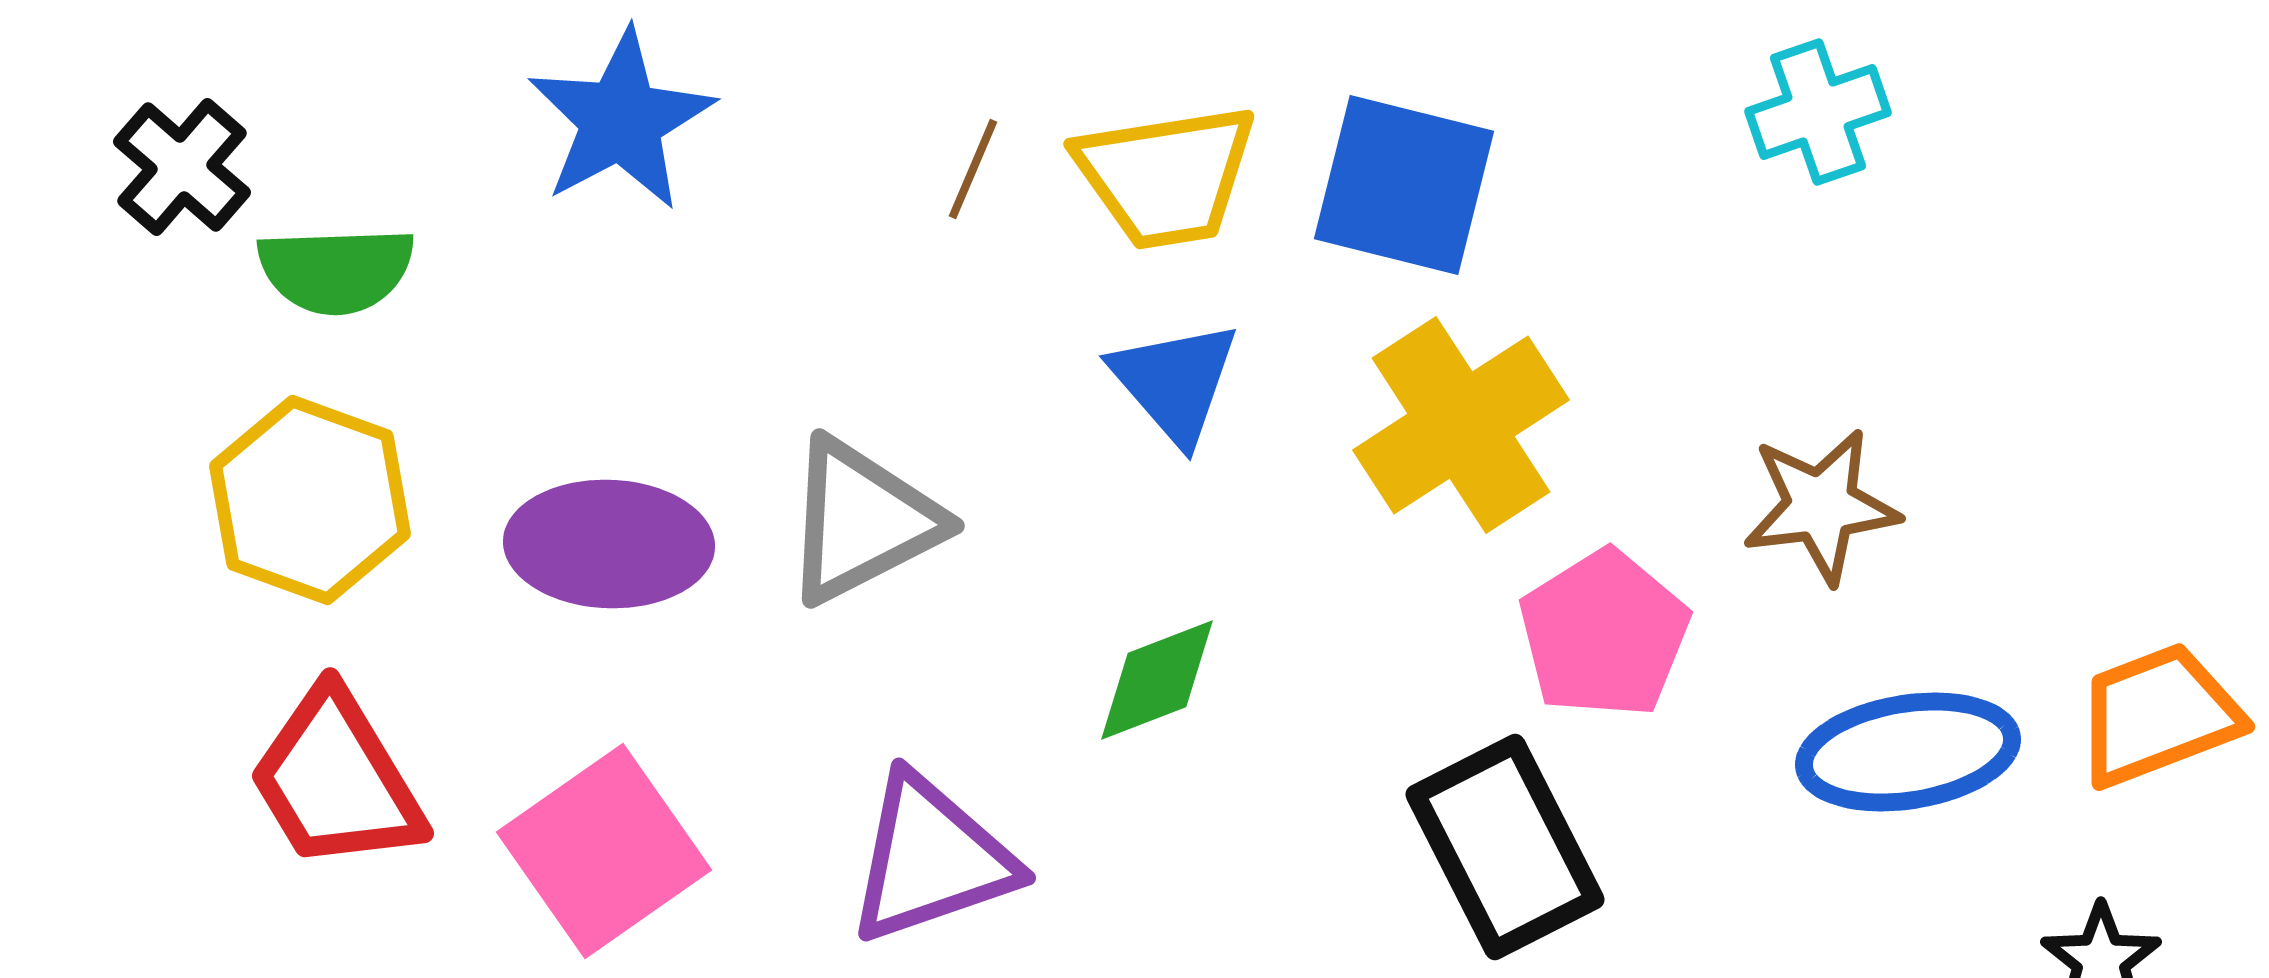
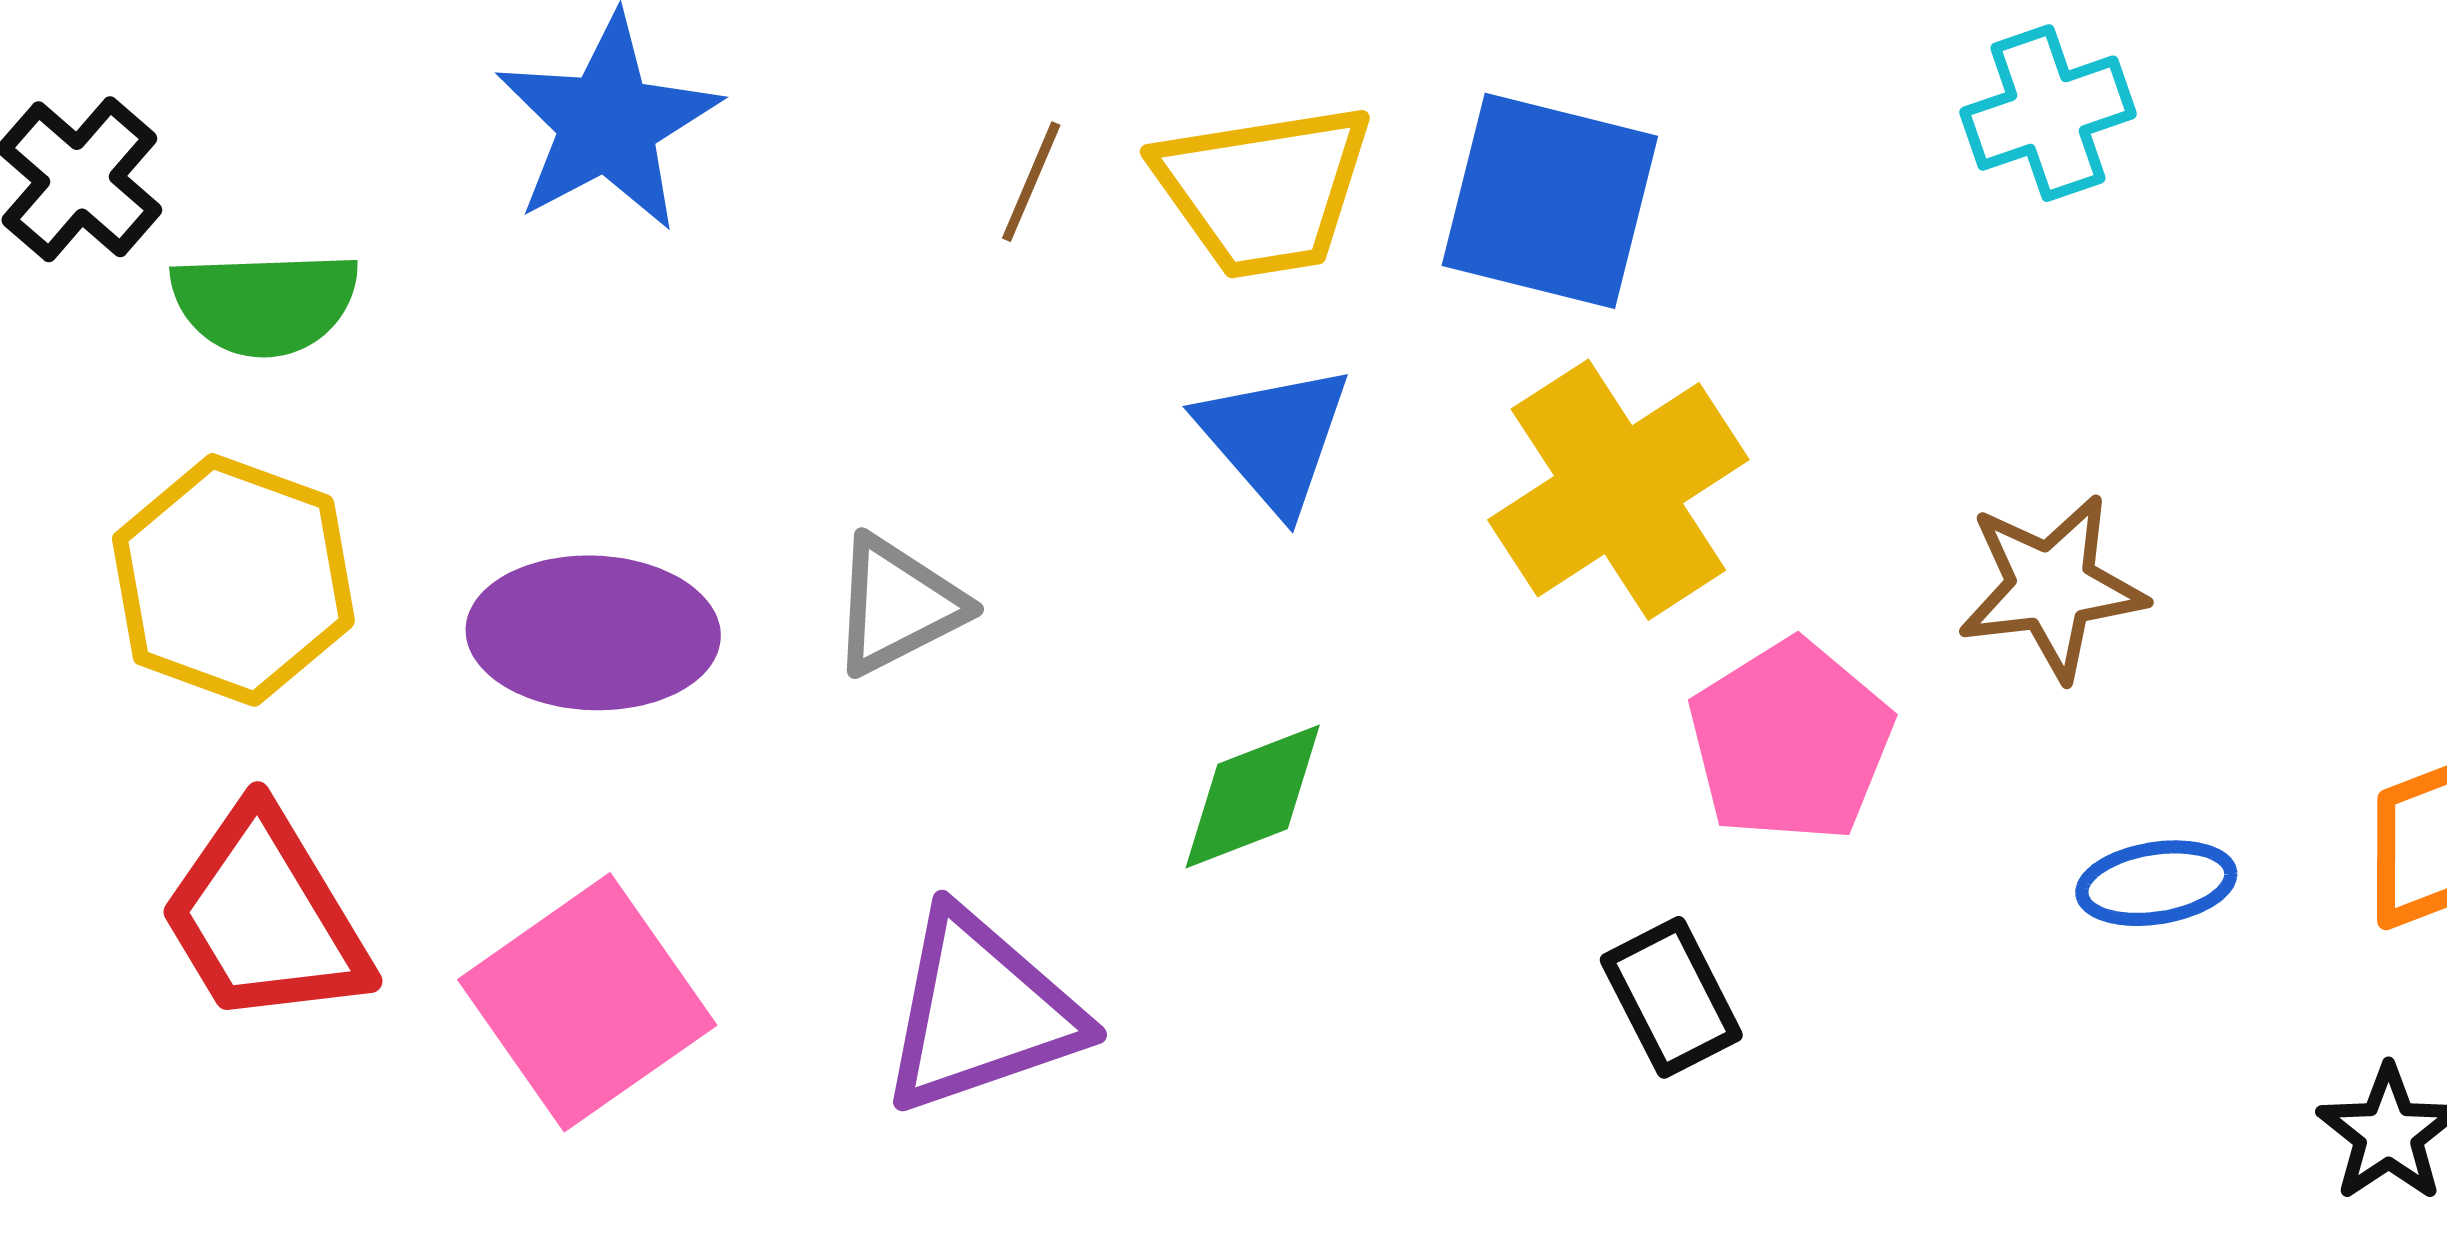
gray triangle: (862, 521) -> (898, 605), size x0.7
blue ellipse: (1908, 752) -> (2156, 883), size x0.6
black rectangle: (1505, 847) -> (1671, 997), size x0.6

